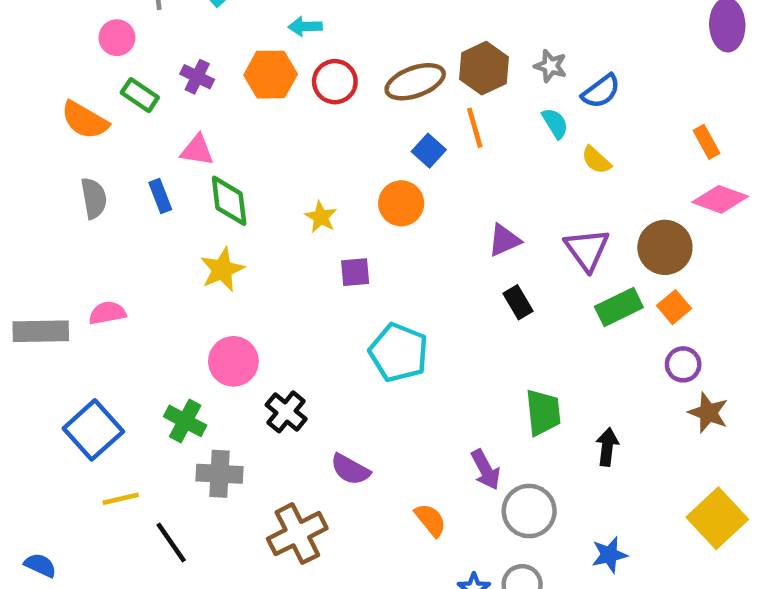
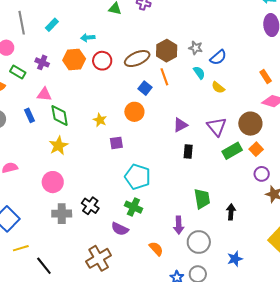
black rectangle: (518, 302) -> (188, 151), turned 40
pink circle: (233, 361) -> (53, 182), moved
green cross: (185, 421) -> (133, 207), moved
purple arrow: (486, 470) -> (179, 225), turned 30
gray cross: (219, 474) -> (62, 214), moved

